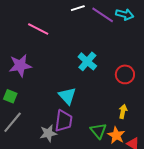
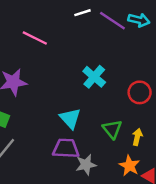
purple trapezoid: (64, 121) -> (66, 148), turned -95
green triangle: (98, 131) -> (112, 129), moved
gray star: (48, 133) -> (86, 165), moved

